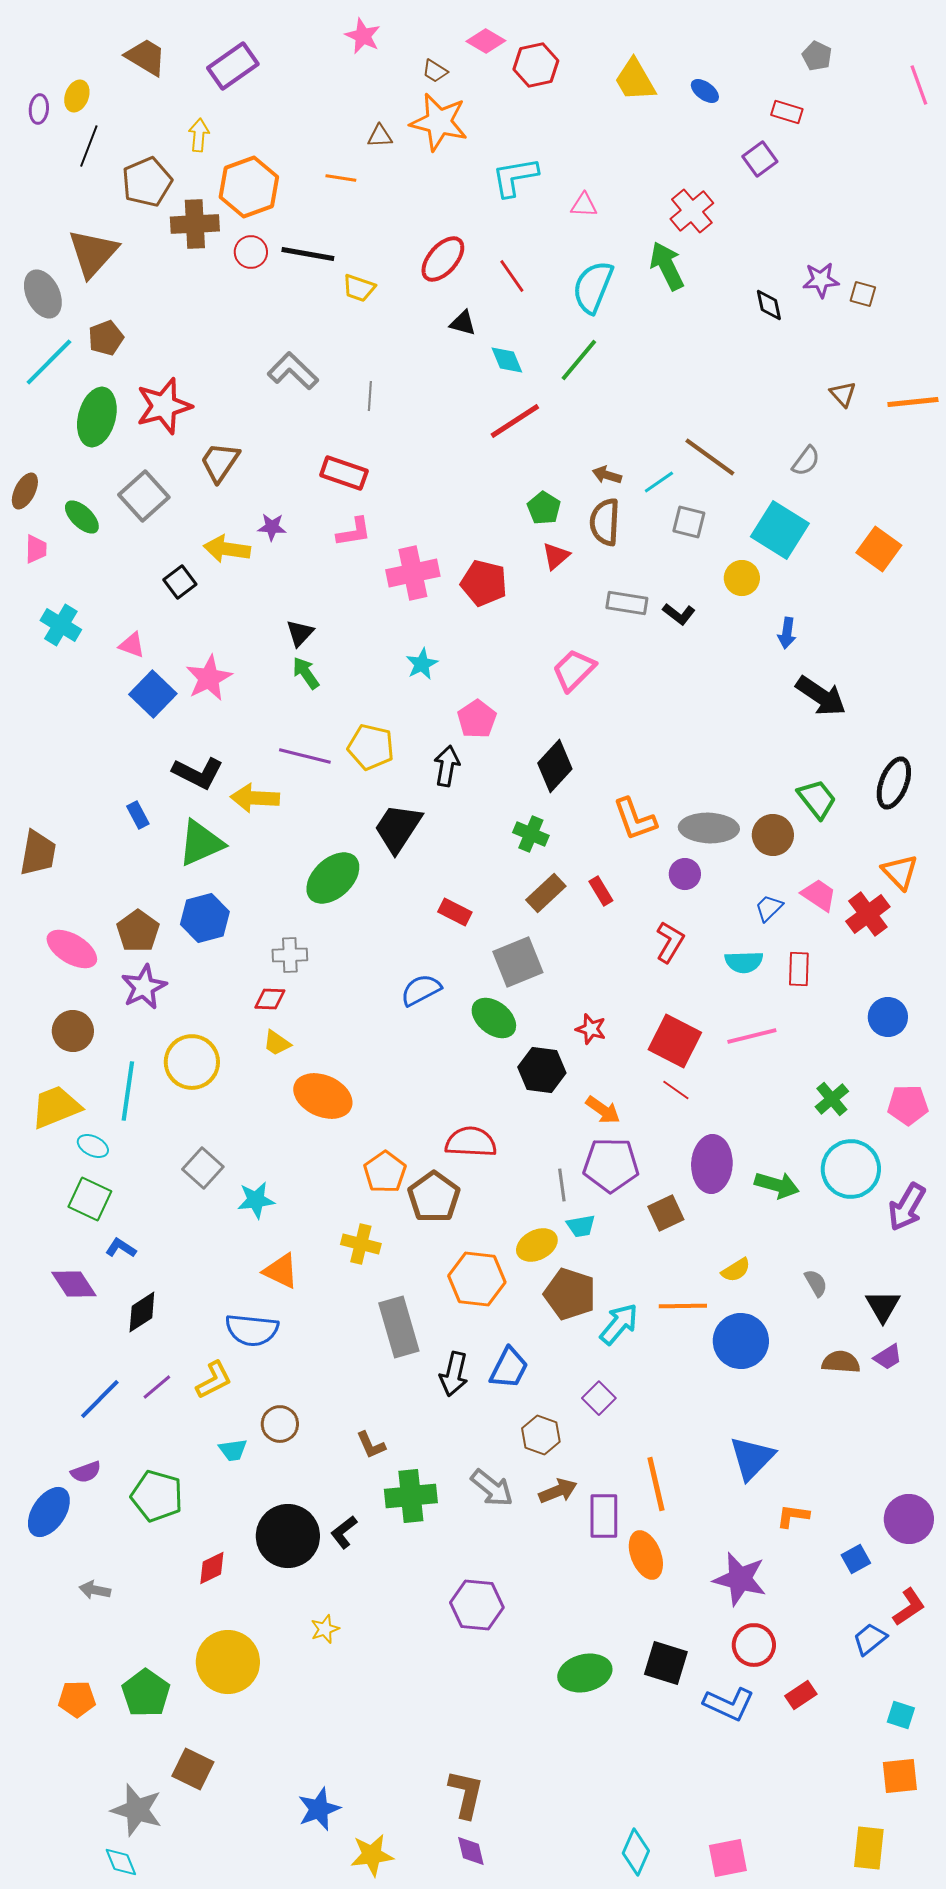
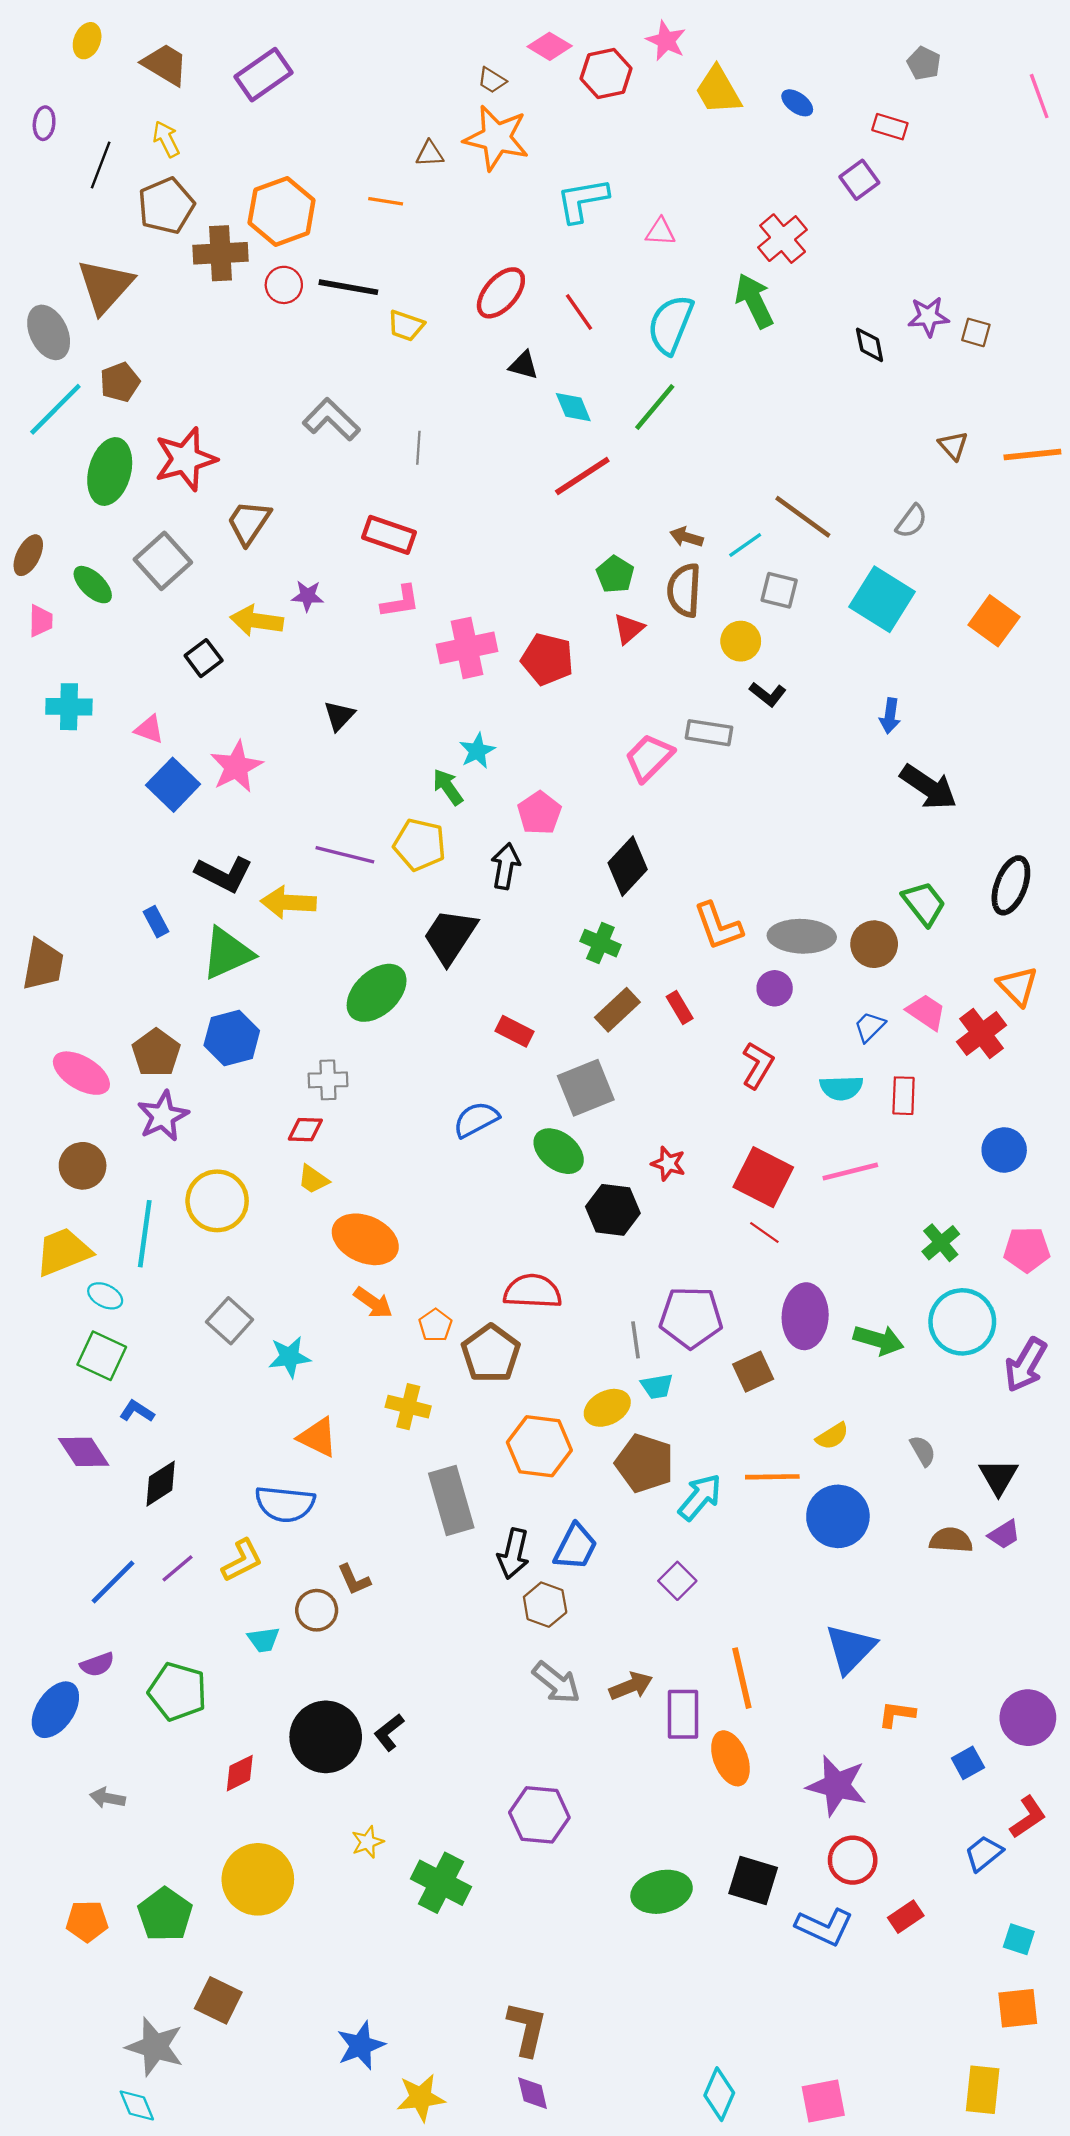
pink star: (363, 36) -> (666, 41), moved
yellow ellipse: (77, 96) -> (87, 41), moved
yellow arrow: (199, 135) -> (166, 139), moved, turned -32
yellow circle: (742, 578) -> (741, 641), moved
gray rectangle: (627, 603) -> (709, 733), moved
cyan cross: (61, 625) -> (69, 707), turned -30
green arrow: (306, 673) -> (448, 787), moved
orange arrow: (603, 1110) -> (373, 1303), moved
orange pentagon: (385, 1172) -> (435, 1325), size x0.7
brown hexagon: (541, 1435) -> (545, 1605), moved
brown L-shape: (371, 1445) -> (354, 1580), moved
green cross: (411, 1496) -> (441, 1883), moved, turned 33

